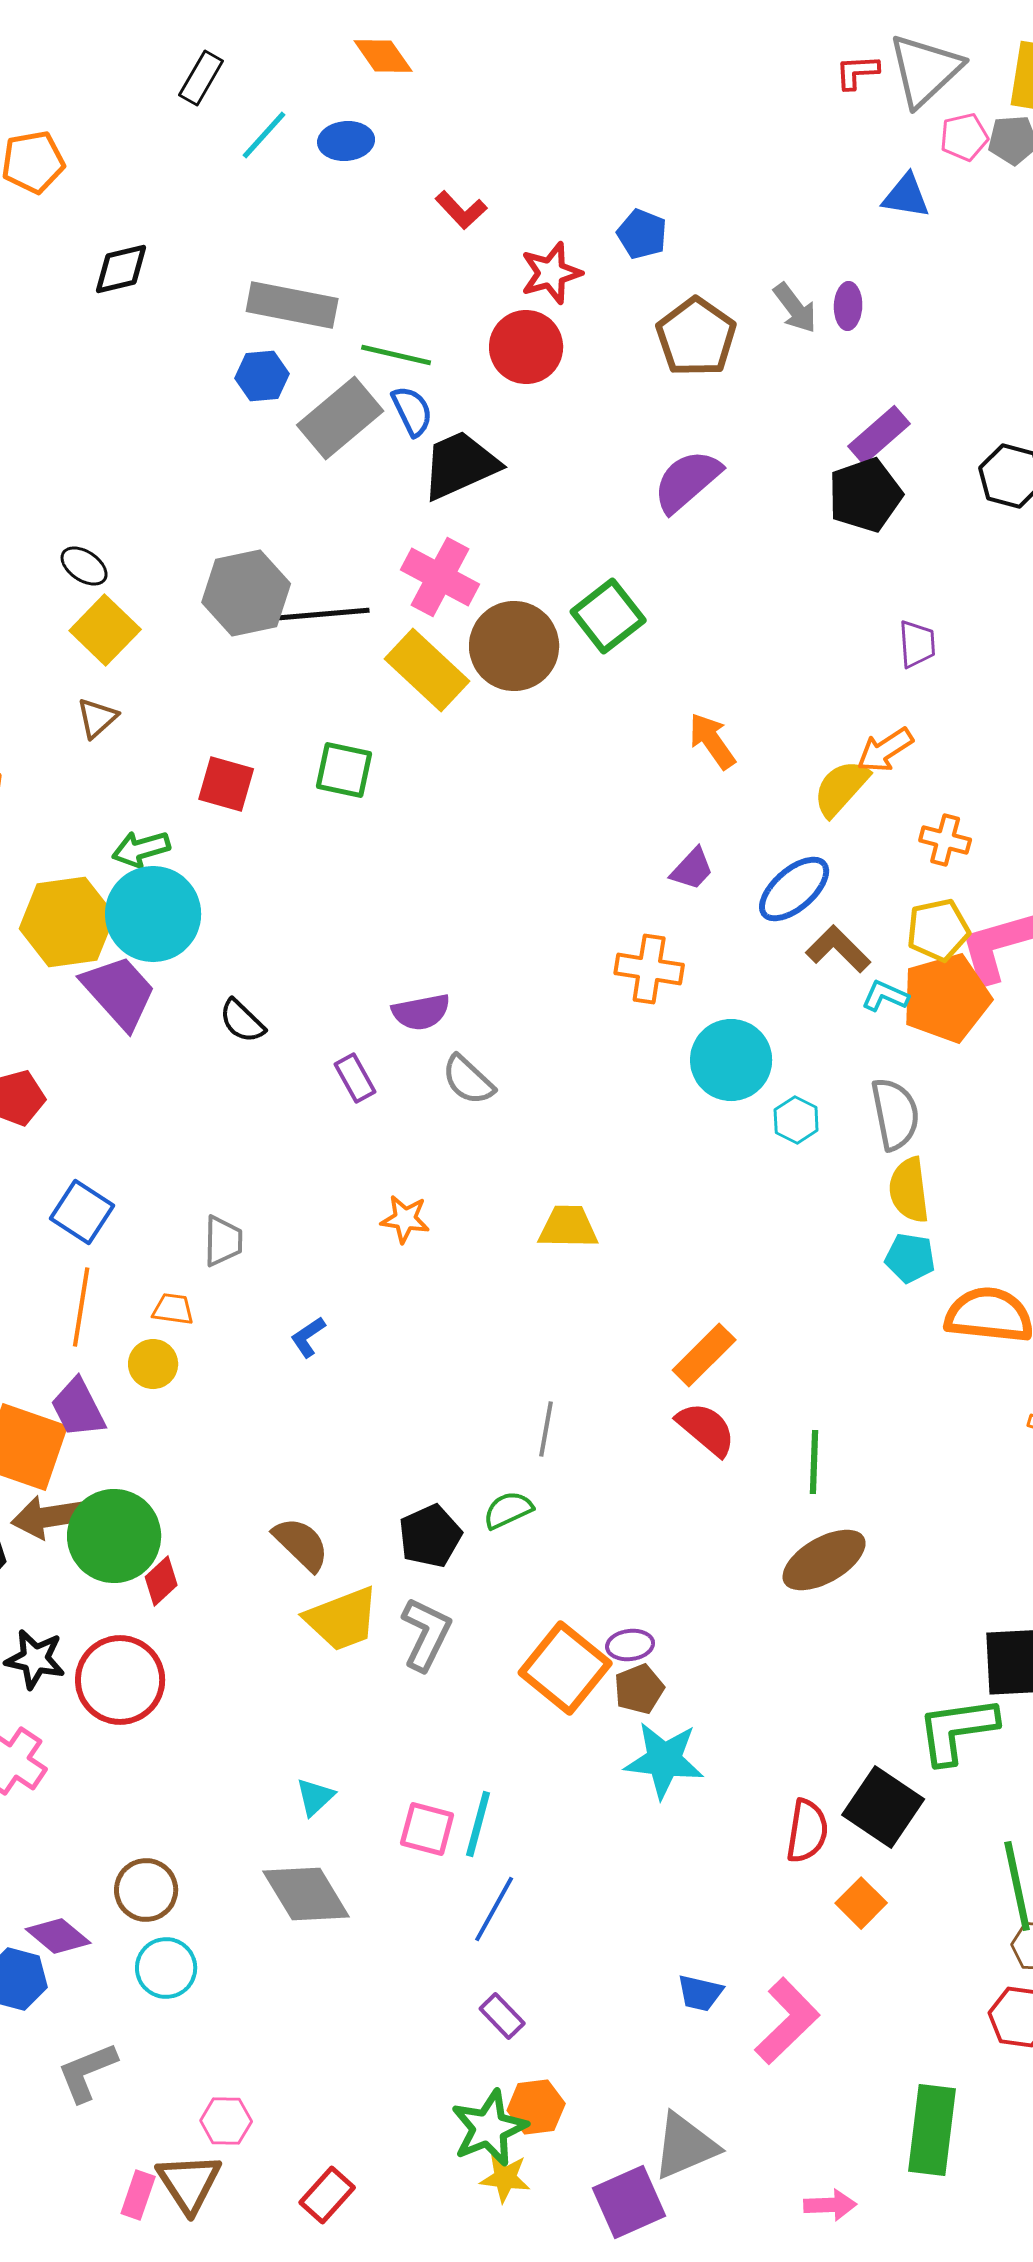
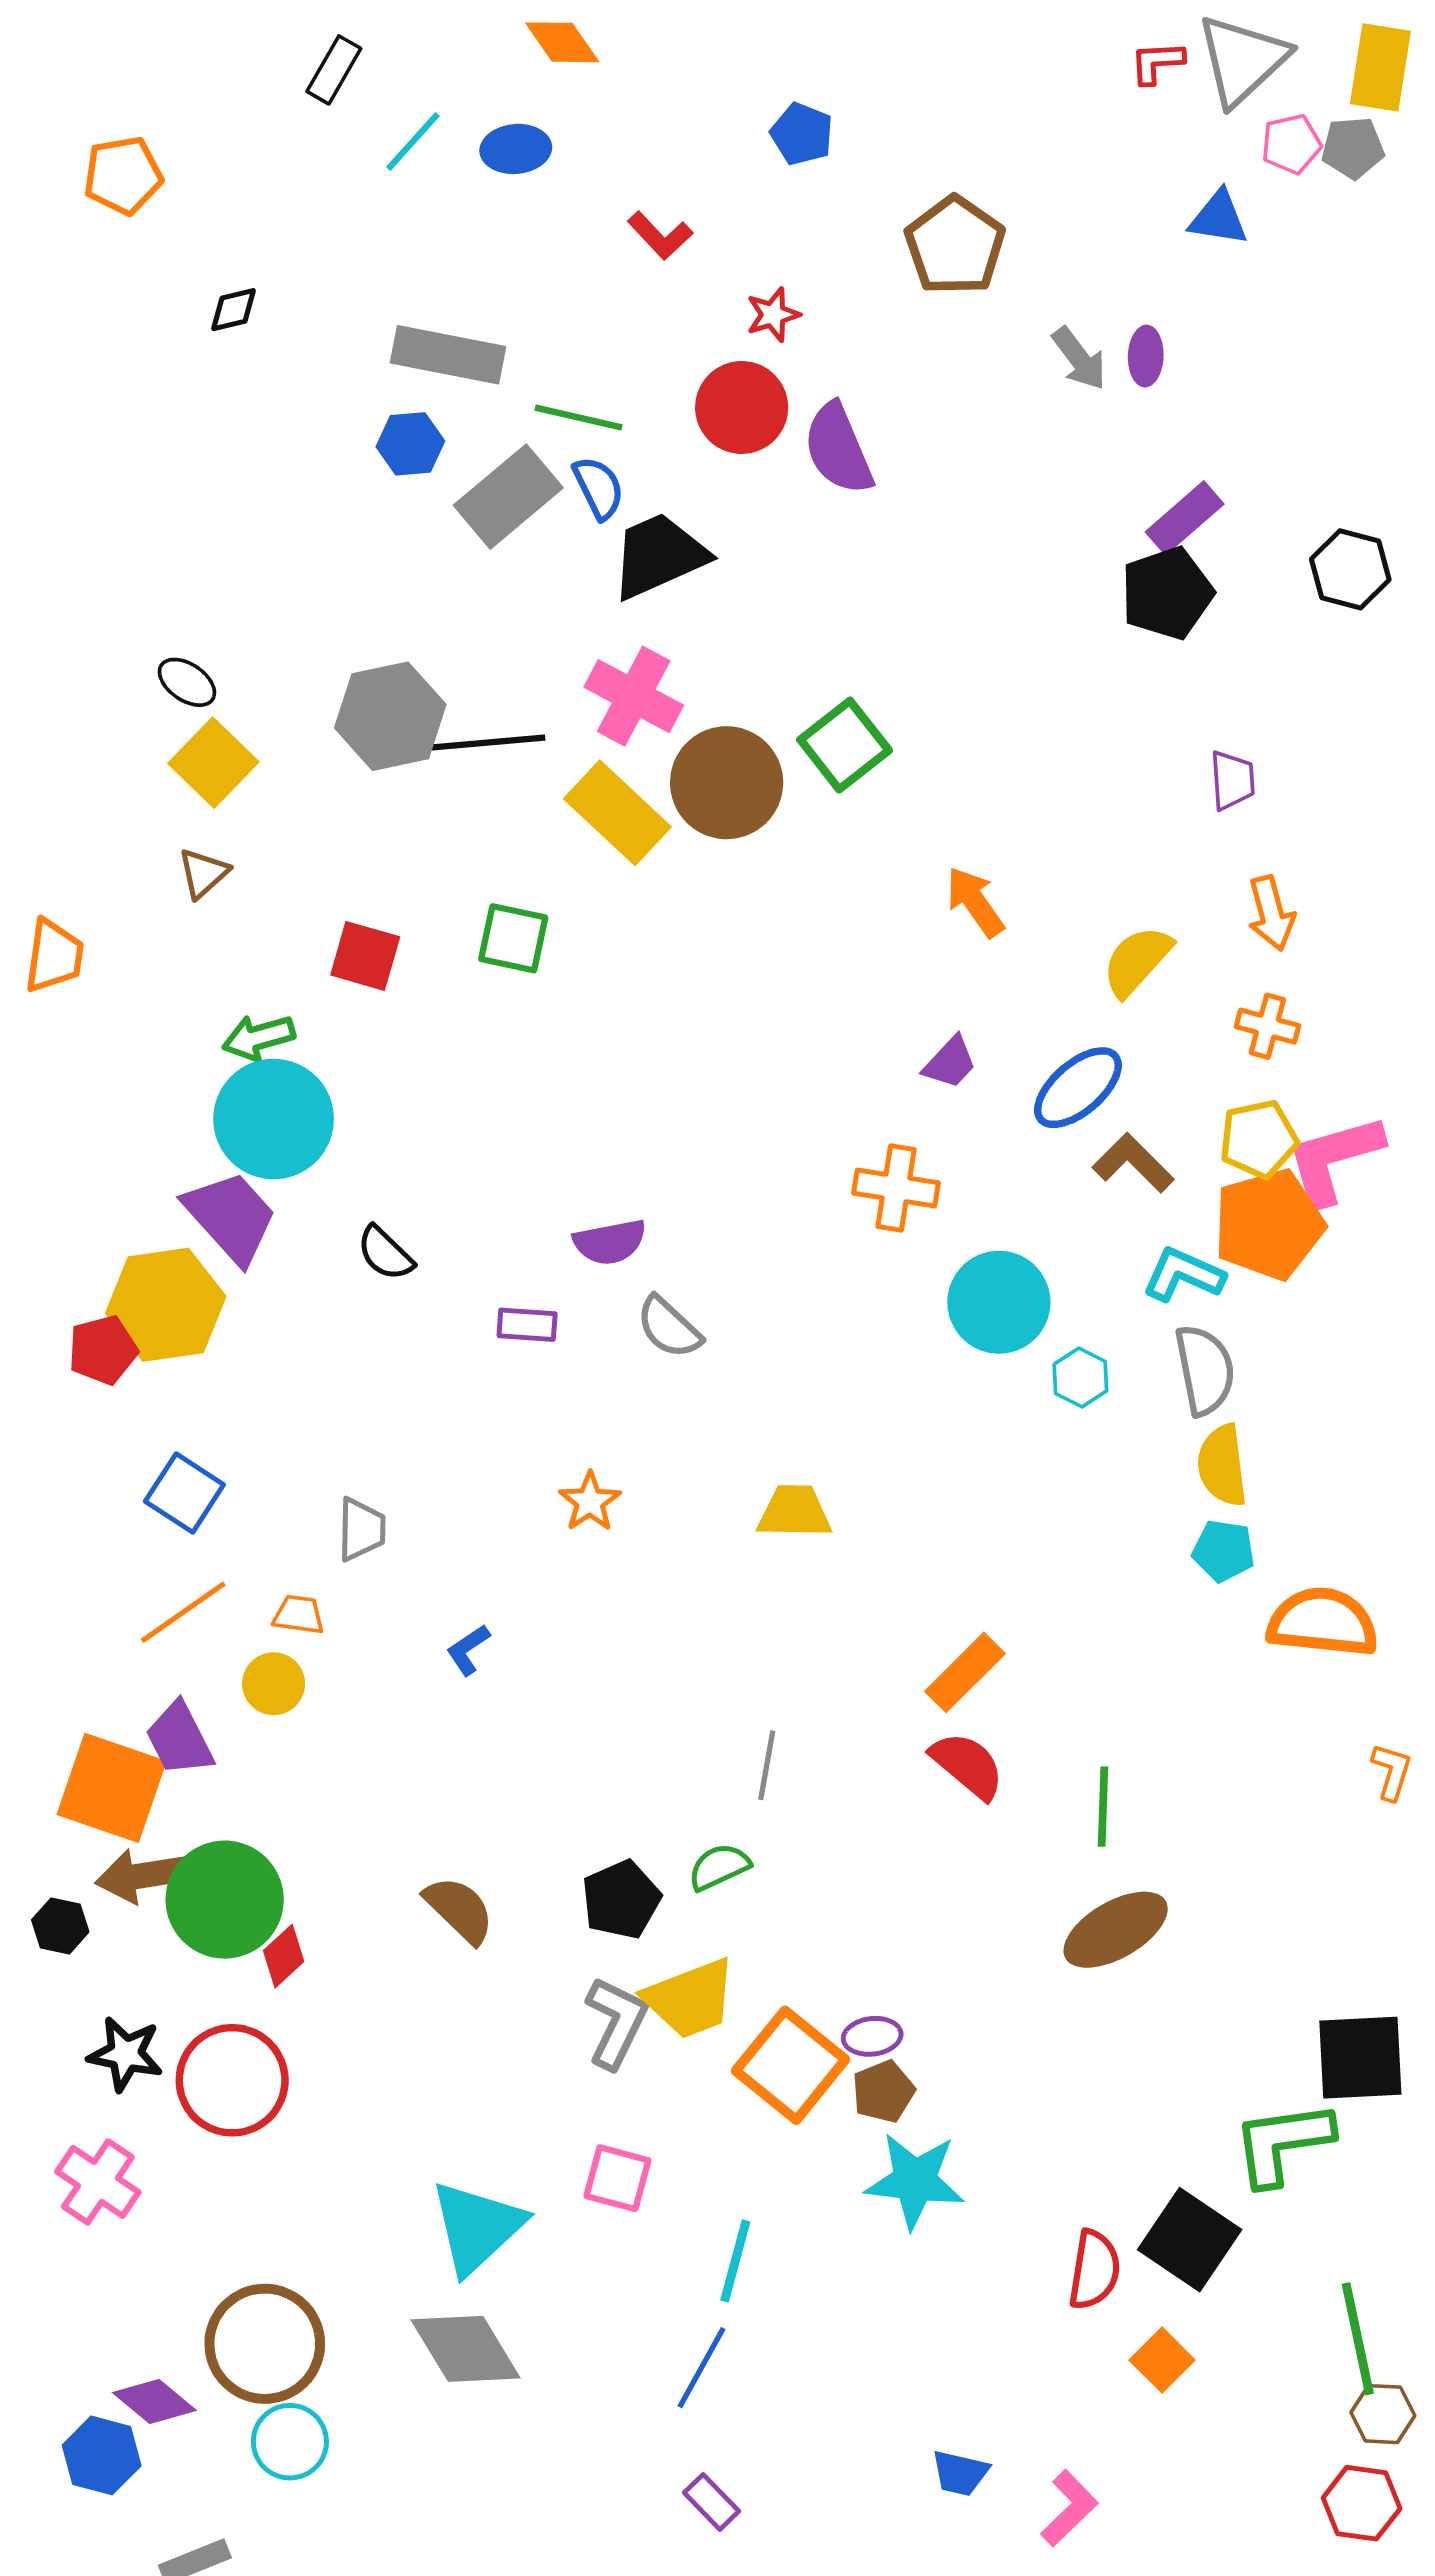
blue pentagon: (642, 234) -> (802, 134), moved
black diamond: (121, 269) -> (233, 310), size x0.7
red star: (551, 273) -> (773, 315), size x0.7
brown pentagon: (696, 337) -> (955, 246), moved
purple semicircle: (687, 481) -> (838, 449), moved, turned -72
orange arrow: (885, 750) -> (1271, 913), moved, turned -72
yellow hexagon: (67, 922) -> (166, 1305), moved
cyan L-shape: (885, 996) -> (1183, 1275), moved, size x1.4
purple rectangle: (355, 1078) -> (527, 1325), turned -57
orange star: (405, 1219) -> (590, 1502), turned 30
orange line: (81, 1307) -> (183, 1612), turned 46
yellow trapezoid: (342, 1619) -> (690, 1999), moved
cyan triangle: (315, 1797) -> (477, 2227), size x2.0
cyan line: (478, 1824) -> (735, 2261), moved
pink square: (427, 1829) -> (617, 2178), moved
brown circle: (146, 1890) -> (265, 2344), size x1.5
pink L-shape: (787, 2021) -> (1069, 2508), size x0.7

